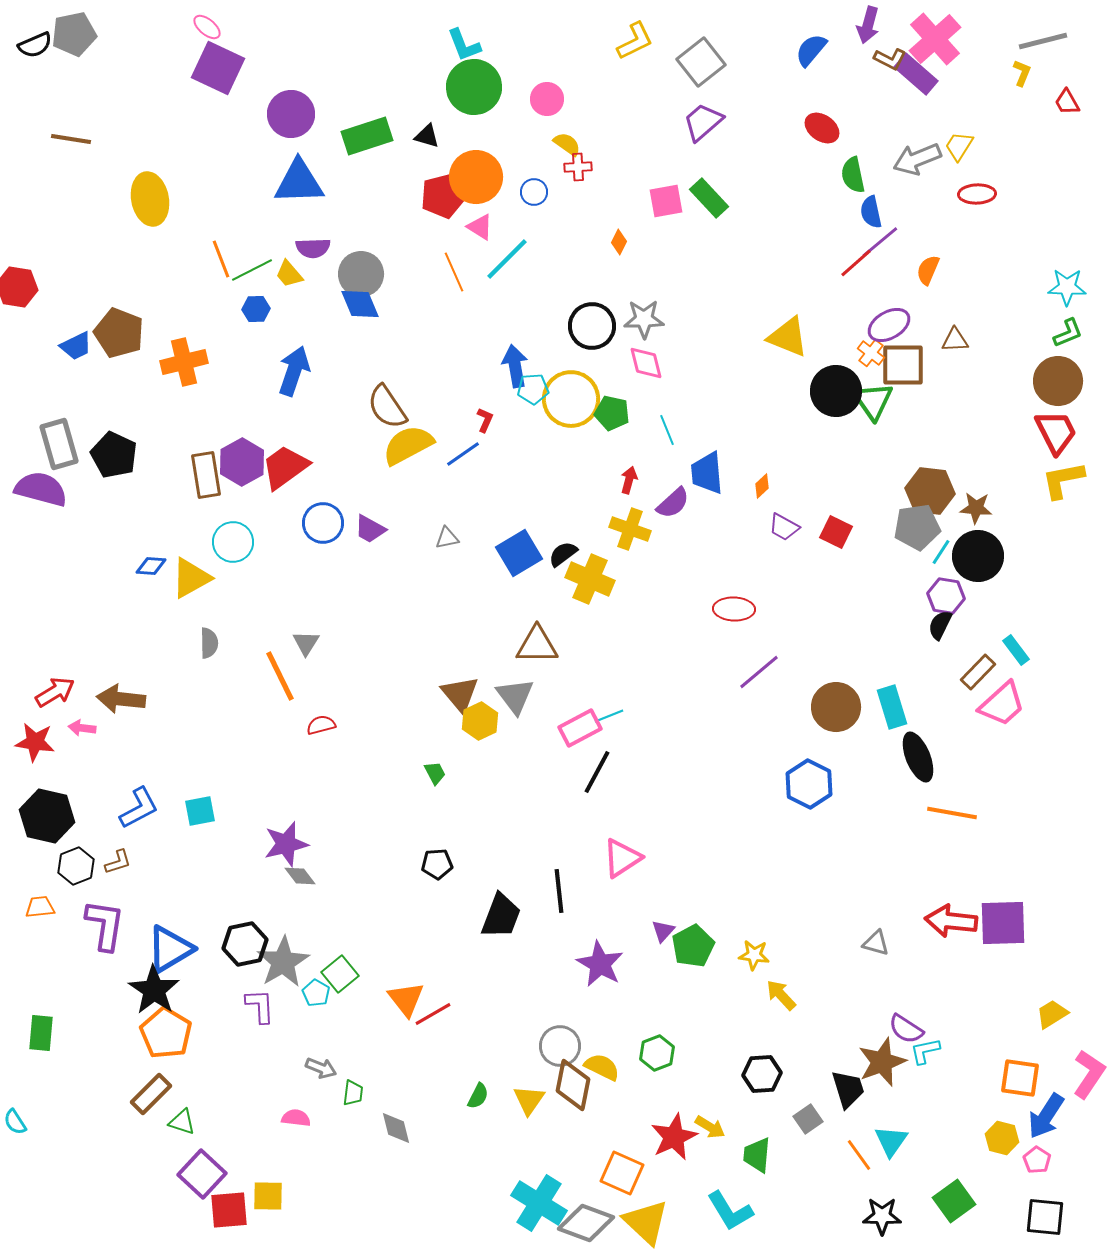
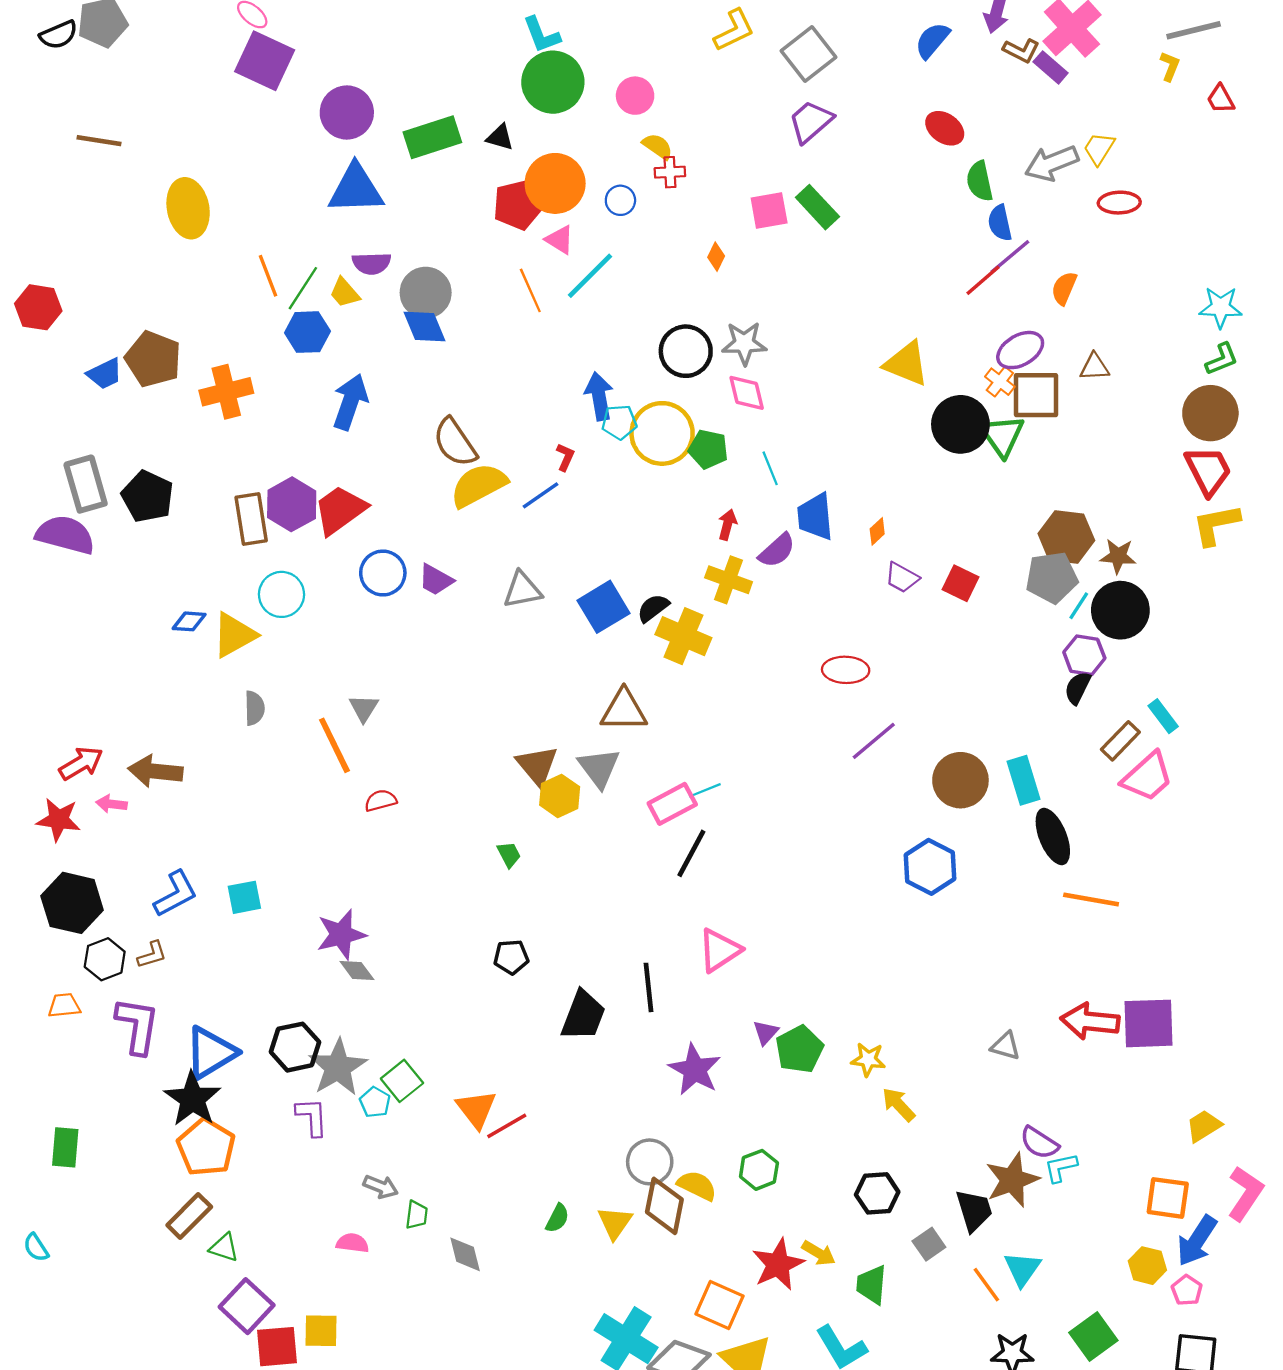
purple rectangle: (916, 74) -> (1051, 67), size x0.7
green line: (252, 270) -> (303, 288), turned -30
blue hexagon: (256, 309) -> (307, 332), size x1.4
gray triangle: (447, 538) -> (522, 590), size x1.5

